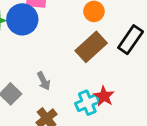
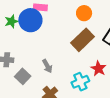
red star: (104, 96) -> (98, 69), moved

